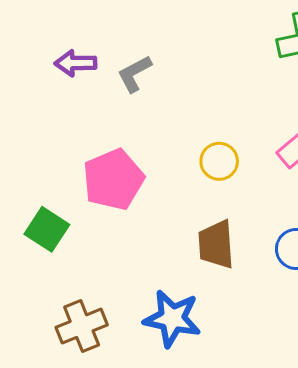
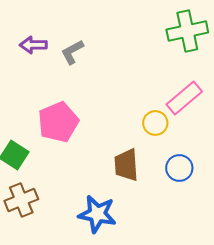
yellow circle: (219, 161) -> (155, 123), moved
brown cross: (82, 326) -> (21, 200), moved

